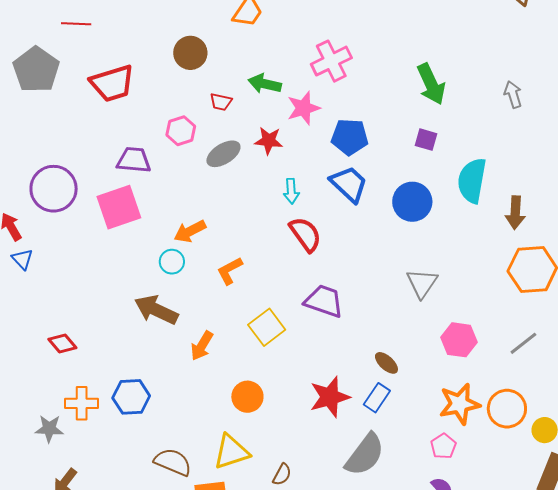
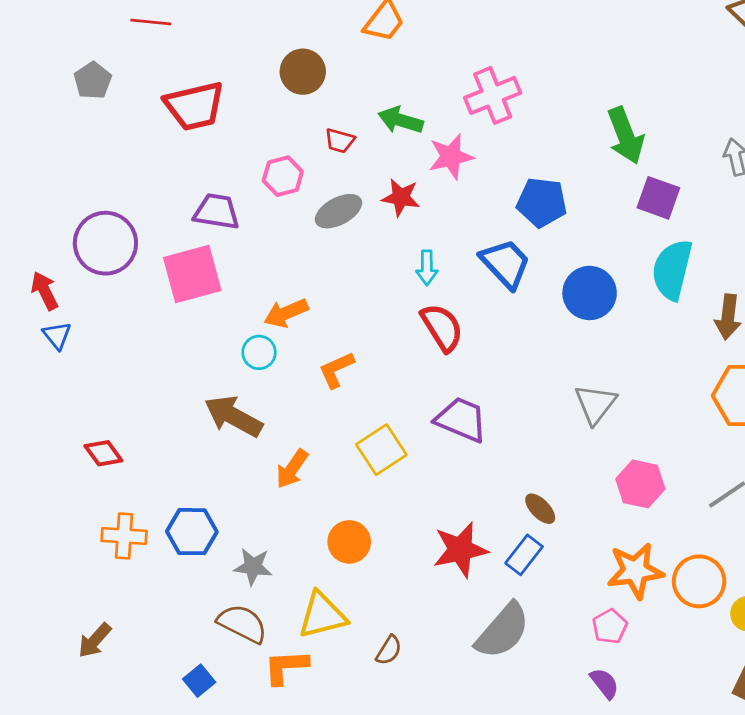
gray pentagon: (36, 70) -> (93, 81), size x0.6
blue pentagon: (350, 137) -> (542, 202), moved
purple square: (426, 140) -> (658, 198), moved, size x1.4
gray star: (49, 429) -> (253, 567), moved

